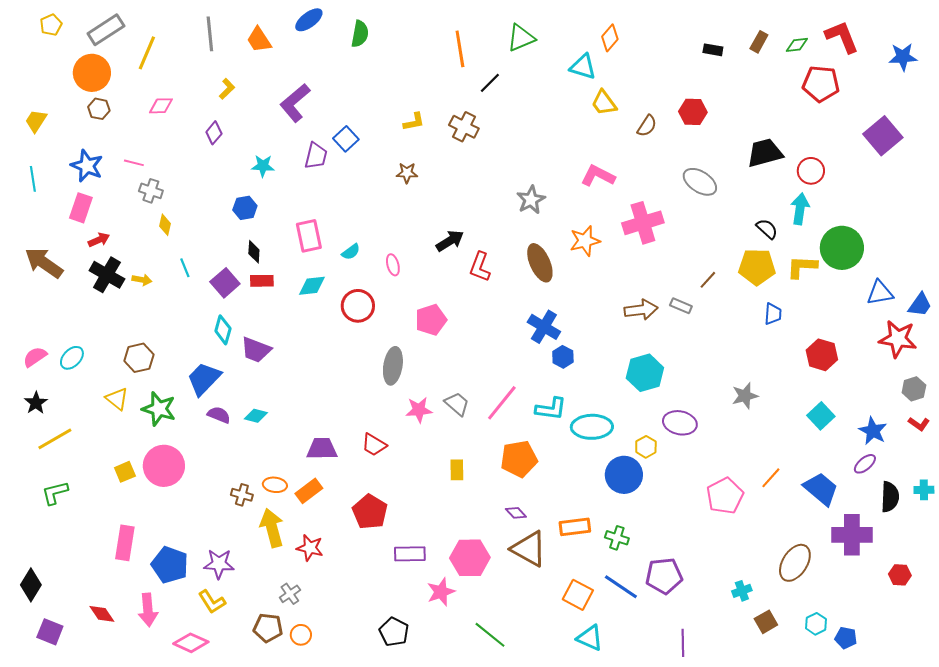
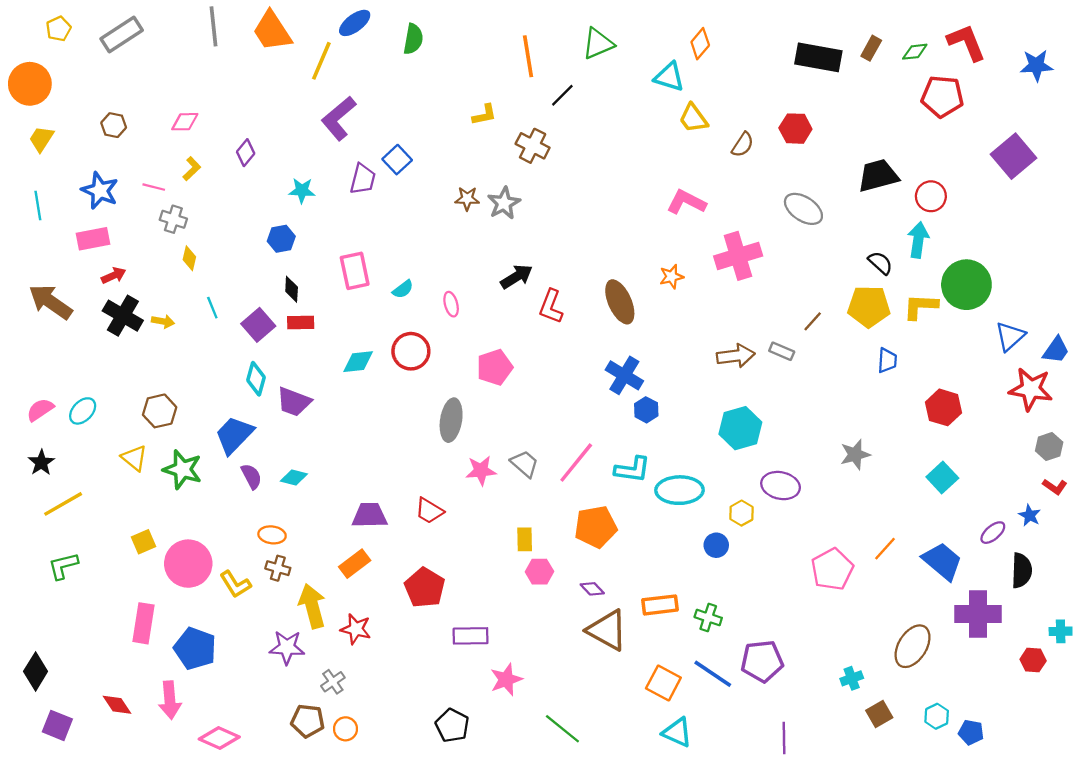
gray line: (210, 34) -> (213, 26), moved
orange trapezoid: (259, 40) -> (272, 31), moved, size x1.4
black rectangle: (713, 50) -> (818, 57), size x2.0
yellow line: (147, 53) -> (321, 61), moved
orange circle: (92, 73) -> (30, 84), moved
yellow L-shape: (227, 89) -> (192, 169), moved
yellow L-shape: (414, 122) -> (484, 115), moved
gray star: (531, 200) -> (504, 203), moved
pink rectangle: (81, 208) -> (93, 239), turned 60
orange star: (585, 241) -> (671, 277), size x0.7
cyan diamond: (312, 286) -> (358, 362), moved
blue triangle: (880, 293) -> (1010, 336), turned -32
purple semicircle: (219, 415) -> (251, 476), turned 40
blue star: (873, 431) -> (1030, 515), moved, size x0.7
pink circle: (164, 466) -> (188, 564), moved
blue circle: (624, 475) -> (716, 545), size x0.6
orange ellipse: (275, 485) -> (272, 535), moved
cyan cross: (924, 490) -> (1061, 631), moved
pink hexagon: (470, 558) -> (539, 572), moved, size x0.6
purple star: (219, 564) -> (287, 647), moved
yellow L-shape: (212, 602) -> (235, 584), moved

